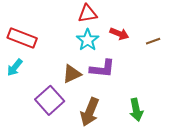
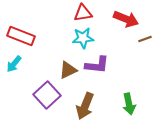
red arrow: (119, 34) -> (126, 19), moved, size x1.4
cyan star: (88, 40) -> (83, 38), turned 30

